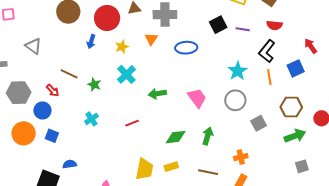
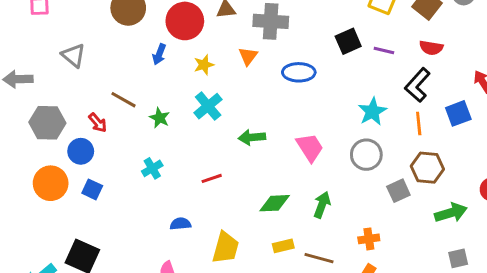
brown hexagon: (291, 107) -> (427, 168), moved
blue semicircle: (70, 164) -> (180, 224), moved
yellow rectangle: (171, 167) -> (283, 246), moved

